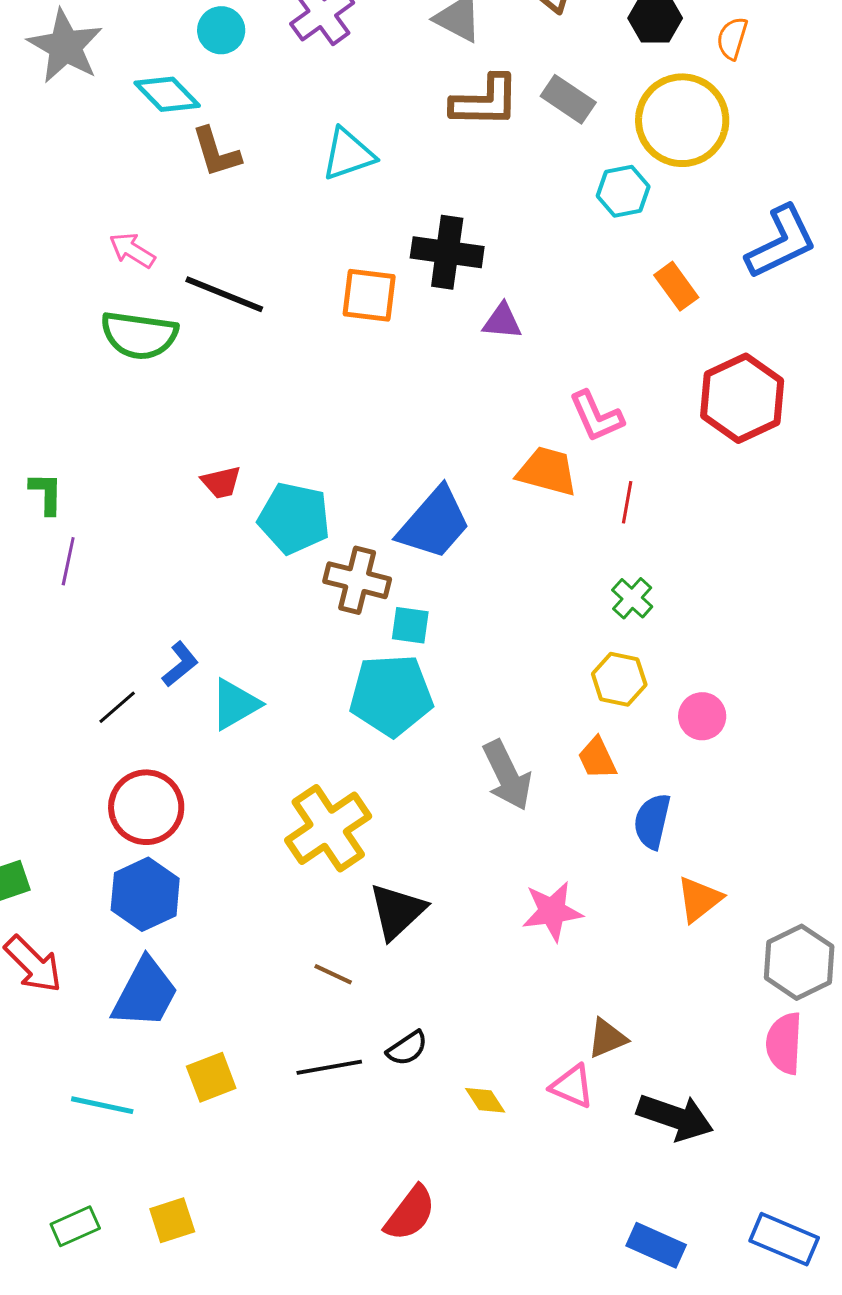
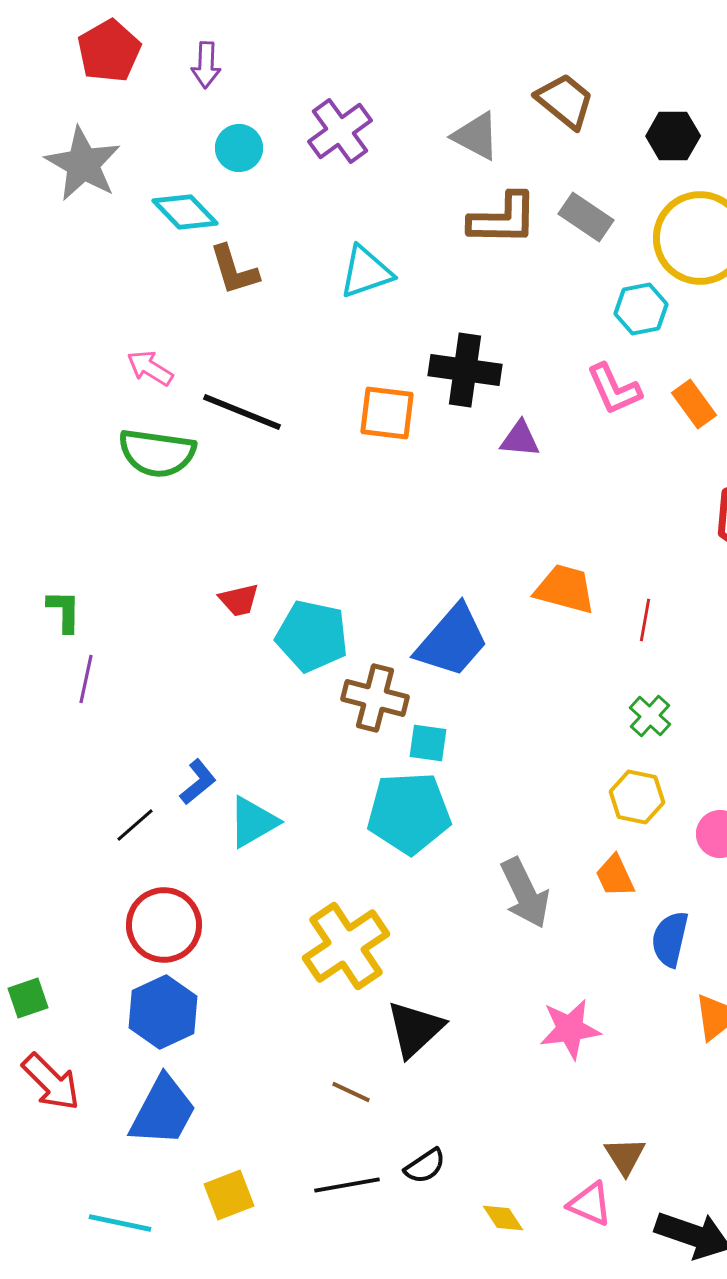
pink L-shape: (596, 416) -> (614, 389), moved
brown triangle: (607, 1038) -> (625, 1156), turned -39

